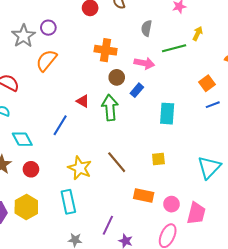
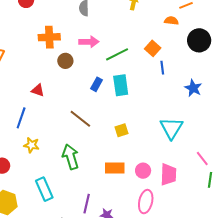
green line: (174, 48) -> (117, 54), moved
blue rectangle: (137, 90) -> (96, 84), moved
blue line: (213, 105) -> (162, 68), turned -64
green arrow: (110, 108) -> (71, 157), moved
brown line: (117, 162) -> (80, 119), moved
yellow star: (80, 168) -> (31, 145), moved, size x0.7

